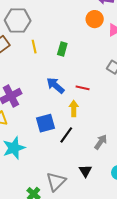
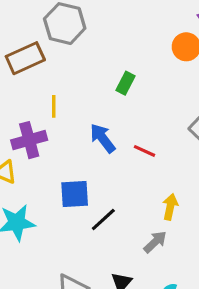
yellow line: (34, 47) -> (54, 106), moved
yellow arrow: (74, 108) -> (170, 207), moved

